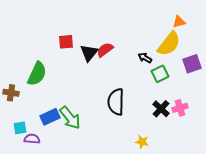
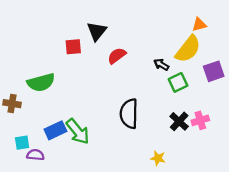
black triangle: (89, 53) -> (97, 31), moved
green semicircle: (37, 74) -> (41, 82), turned 50

